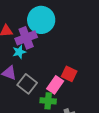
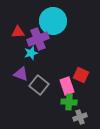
pink rectangle: (55, 85) -> (67, 86), turned -54
green cross: (48, 101) -> (69, 102), moved

